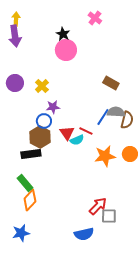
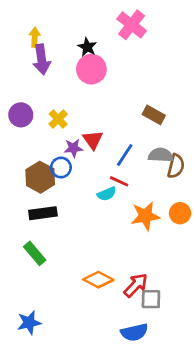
pink cross: (95, 18) -> (132, 25), size x1.5
yellow arrow: (16, 19) -> (35, 37), moved
purple arrow: (15, 36) -> (42, 59), moved
blue line: (103, 117) -> (125, 155), moved
red triangle: (67, 133) -> (93, 140), moved
brown hexagon: (40, 137) -> (40, 177), moved
orange diamond: (30, 200) -> (98, 280), moved, turned 75
blue semicircle: (84, 234) -> (134, 332), moved

